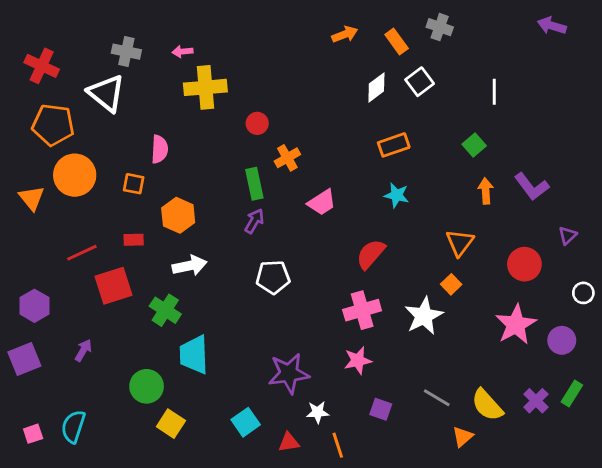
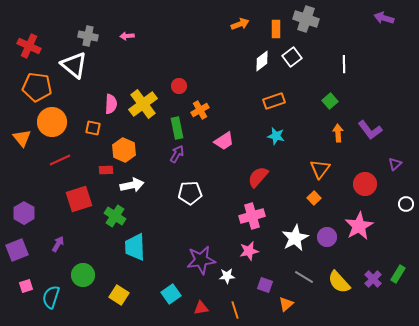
gray cross: (440, 27) -> (306, 19), size x1.4
orange rectangle: (397, 41) -> (276, 29), turned 36
yellow cross: (205, 87) -> (143, 104), moved, turned -32
red rectangle: (134, 240) -> (106, 170), moved
red line: (82, 253) -> (60, 160), moved
white star: (424, 316) -> (295, 238), moved
purple circle: (562, 340) -> (327, 237), moved
green circle: (147, 386) -> (83, 275), moved
white star: (318, 412) -> (227, 276), moved
pink square: (33, 434) -> (26, 286), moved
orange triangle: (463, 437) -> (286, 304), moved

